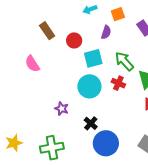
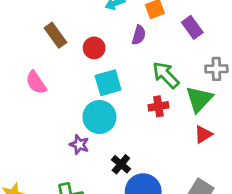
cyan square: (93, 58) -> (108, 83), moved
red cross: (118, 83) -> (158, 106), turned -32
cyan circle: (89, 86) -> (99, 117), moved

